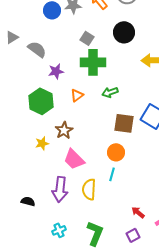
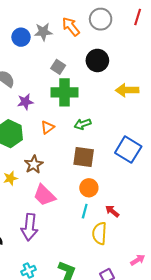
brown square: (124, 123) -> (84, 157), moved
yellow semicircle: (89, 189) -> (100, 233), moved
red arrow: (138, 212) -> (112, 211), moved

